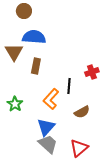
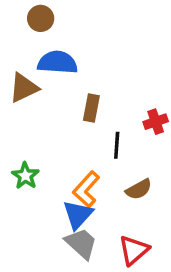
brown triangle: (14, 52) -> (24, 88), turned 36
brown rectangle: (36, 66) -> (91, 108), moved
orange L-shape: (51, 99) -> (86, 189), moved

